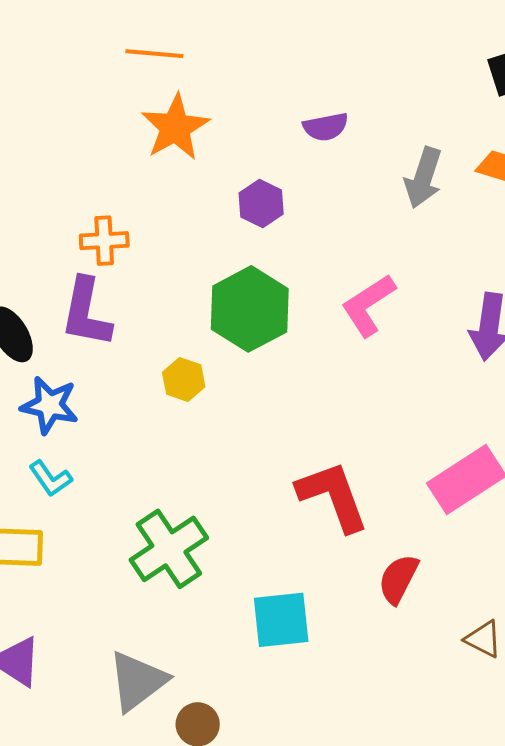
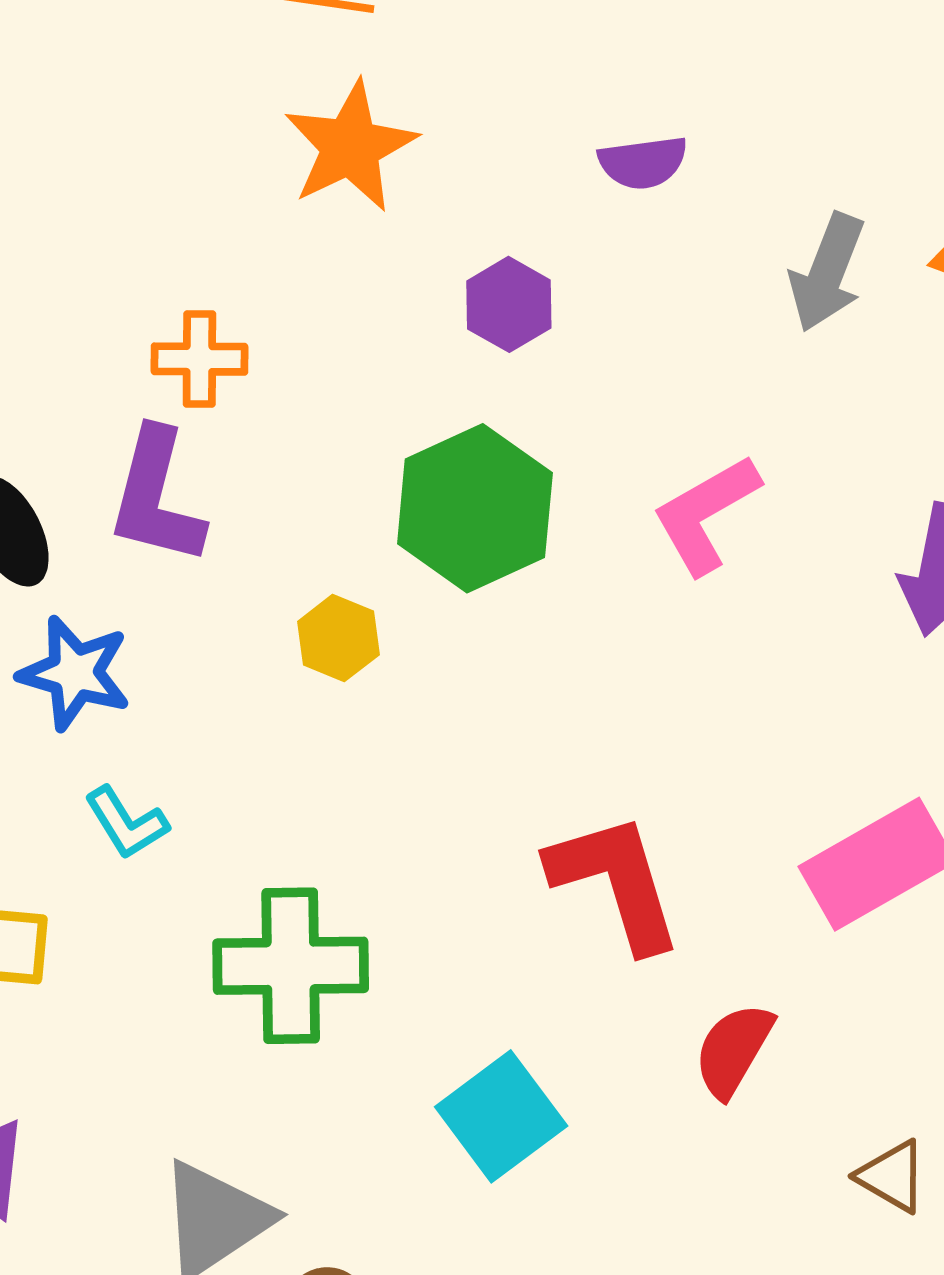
cyan L-shape: (50, 478) -> (126, 823), moved
green cross: (169, 549) -> (291, 966), turned 30
cyan square: (281, 620) -> (501, 1116), turned -34

